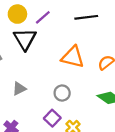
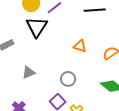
orange triangle: (73, 57) -> (80, 46), size x0.6

